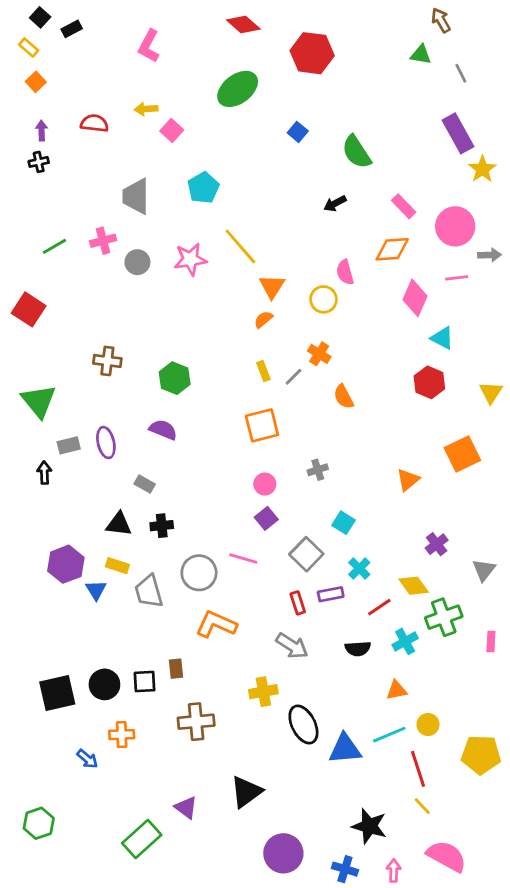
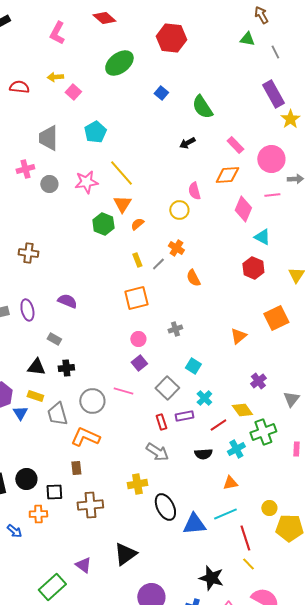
red diamond: (243, 25) -> (104, 18), moved
orange triangle: (272, 287) -> (122, 204), moved
green hexagon: (175, 378) -> (103, 224), moved
orange L-shape: (216, 624) -> (85, 437), moved
black square: (145, 682) -> (54, 492), moved
yellow circle: (428, 725) -> (269, 508), moved

